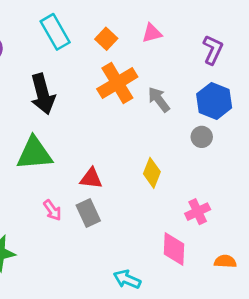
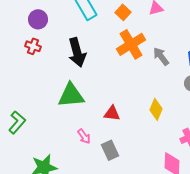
gray rectangle: (88, 213) -> (110, 150), moved

